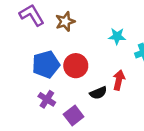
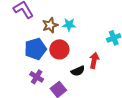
brown star: (65, 22) -> (50, 25), moved
cyan star: (117, 36) -> (69, 25), moved

